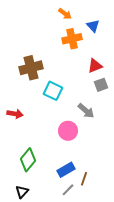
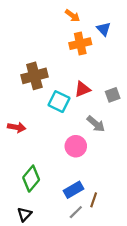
red triangle: (95, 66) -> (82, 89), moved

